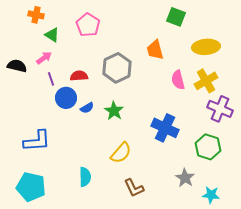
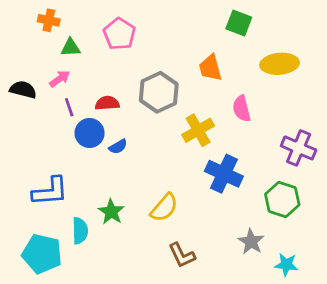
green triangle: (52, 35) -> (71, 47), turned -35
yellow cross: (206, 81) -> (198, 130), moved
green star: (114, 111) -> (111, 212), moved
cyan semicircle: (85, 177) -> (80, 231), moved

